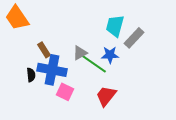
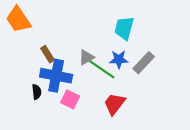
gray rectangle: (134, 38) -> (144, 63), moved
black semicircle: (31, 75) -> (37, 92), moved

